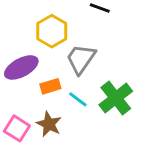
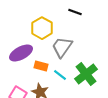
orange rectangle: (50, 86) -> (41, 66), turned 32

